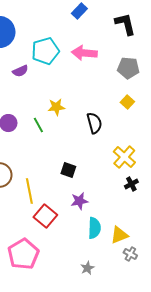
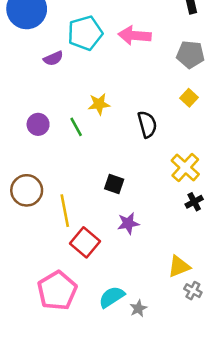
cyan semicircle: (94, 228) -> (112, 297), moved, turned -125

